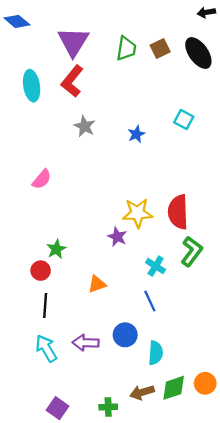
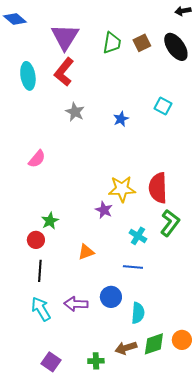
blue line: (150, 301) -> (133, 267), turned -60

